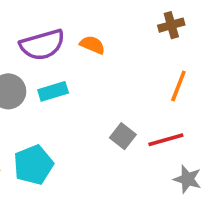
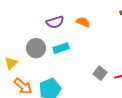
purple semicircle: (42, 45) -> (55, 22), size x0.7

